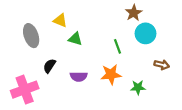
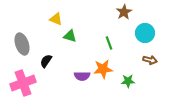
cyan circle: (146, 33) -> (145, 33), moved
gray ellipse: (31, 36) -> (22, 44), moved
purple semicircle: (79, 77) -> (82, 76), moved

